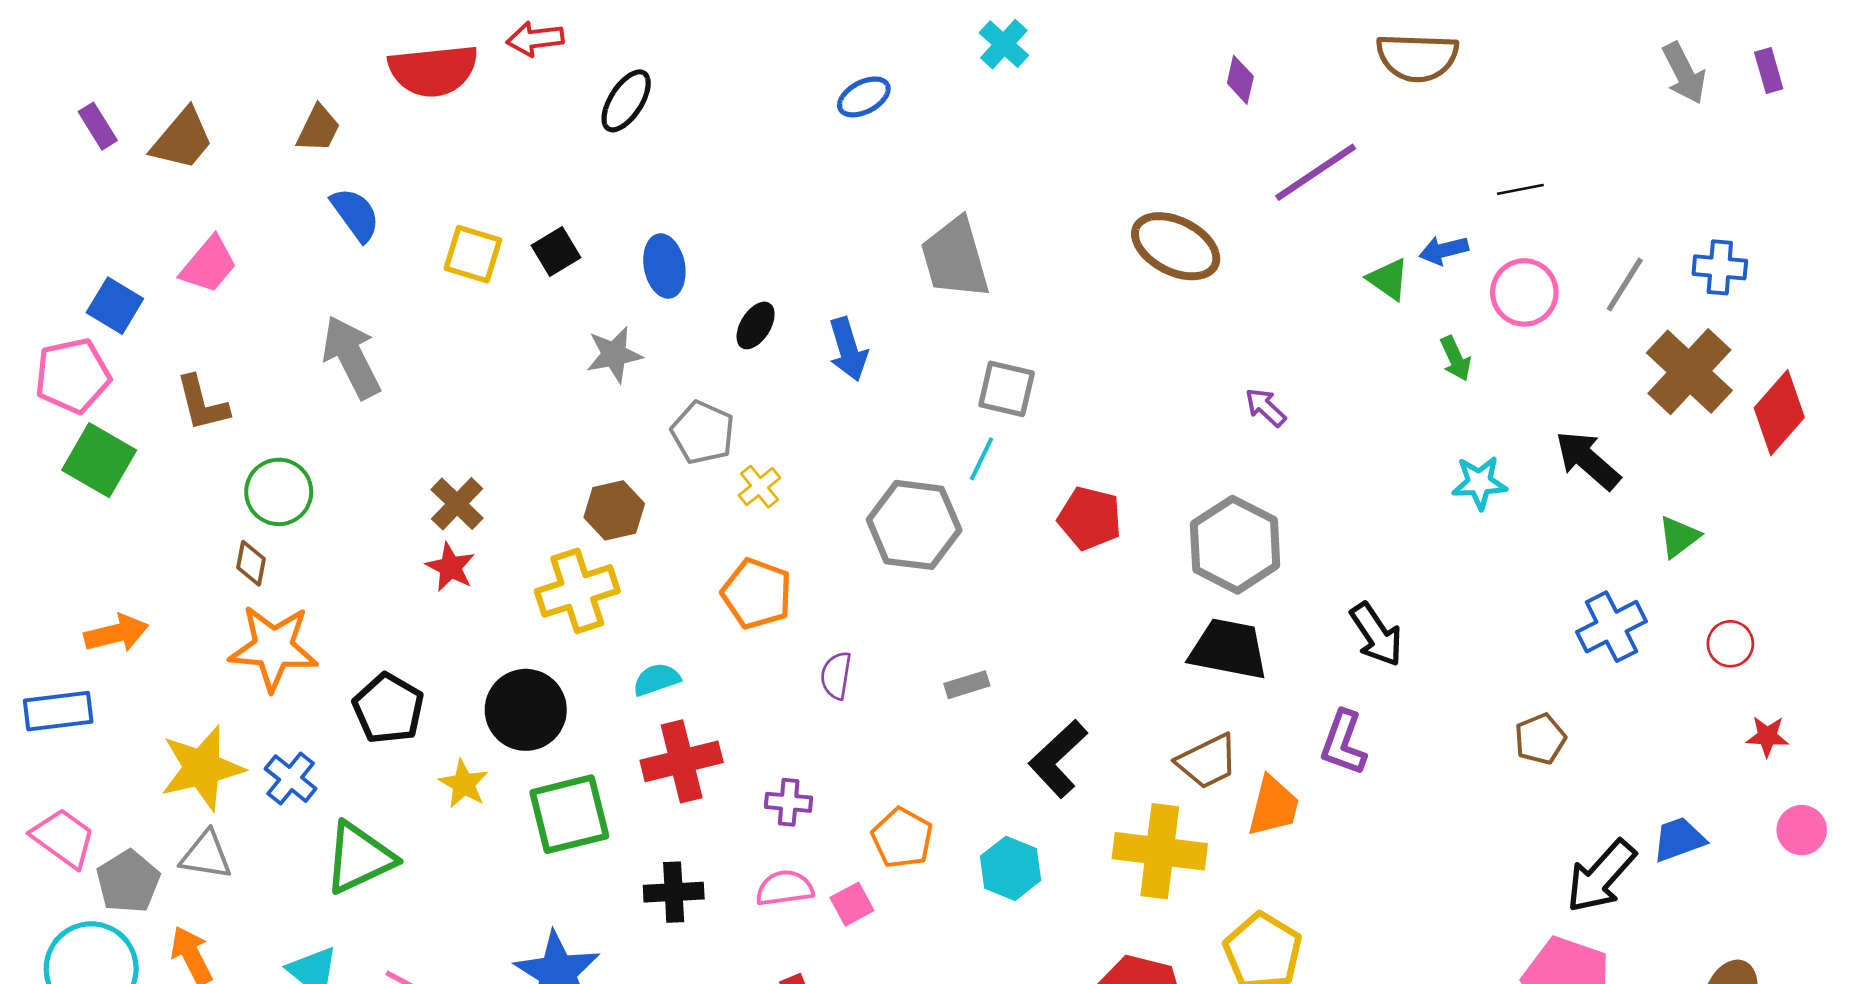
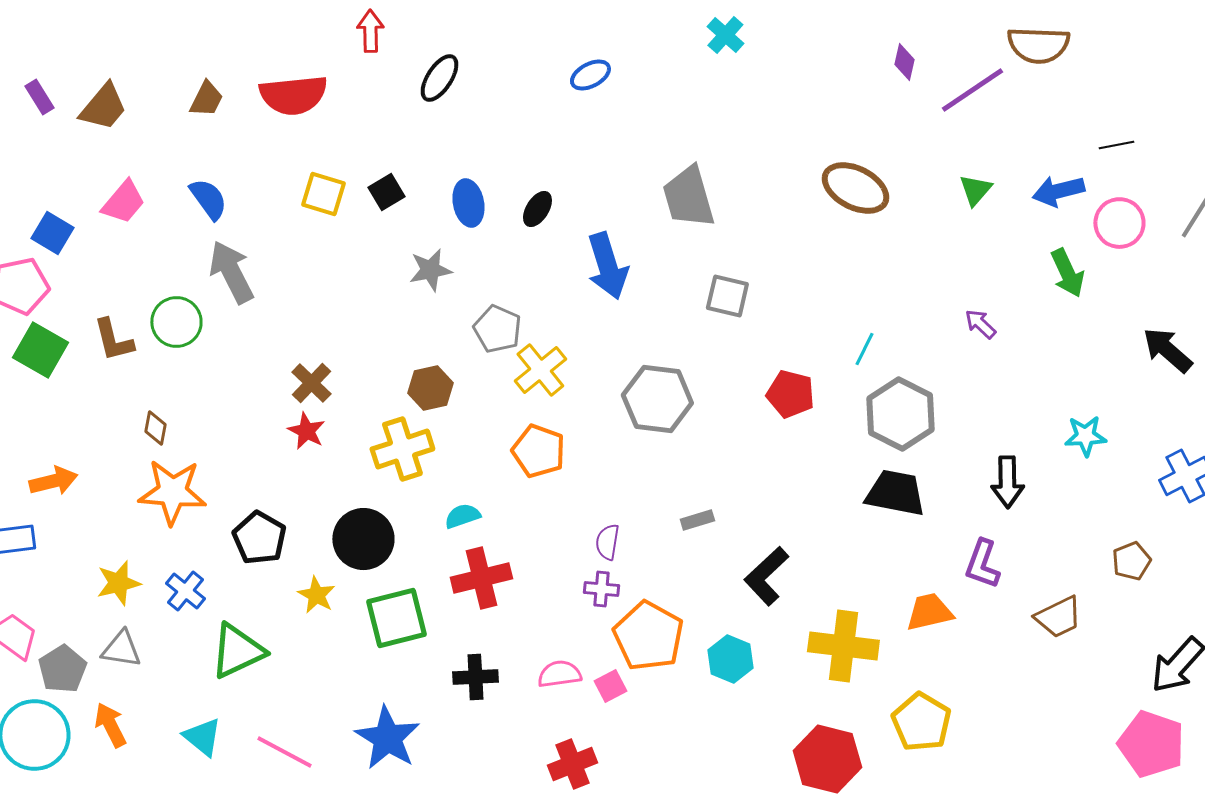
red arrow: (535, 39) -> (370, 31), turned 96
red semicircle: (433, 71) -> (293, 95), moved
blue ellipse: (864, 97) -> (590, 75), moved
purple line: (1316, 172) -> (972, 90), moved
blue semicircle: (355, 215) -> (208, 199), moved
blue arrow: (1444, 250) -> (1058, 191), size x1.4
green triangle: (1388, 279) -> (975, 190), moved, turned 36
black ellipse: (756, 325) -> (537, 209), moved
blue arrow: (848, 349) -> (607, 266), size x1.4
green arrow: (1456, 358) -> (1067, 273), size x1.4
brown L-shape: (202, 403) -> (113, 340), moved
purple arrow: (1265, 407) -> (980, 324), moved
cyan line: (981, 459) -> (864, 349), moved
cyan star: (1479, 483) -> (1085, 436), moved
yellow cross: (760, 487) -> (540, 370), size x1.6
green circle: (279, 492) -> (176, 322), moved
black arrow: (1376, 635) -> (1007, 482), turned 33
purple semicircle: (836, 675) -> (607, 542), moved
brown trapezoid: (1207, 761) -> (1058, 617), moved
yellow star: (202, 768) -> (118, 583), size x0.7
purple cross: (789, 802) -> (601, 589), moved
orange trapezoid: (1273, 806) -> (929, 612), turned -117
orange pentagon: (902, 838) -> (648, 636), size x1.5

